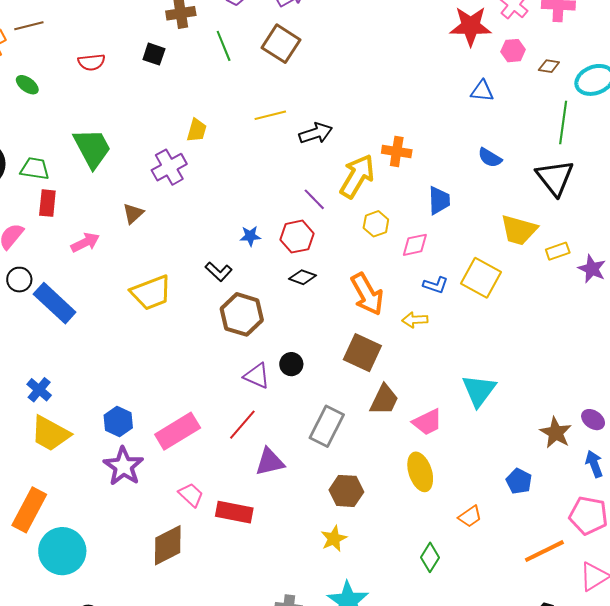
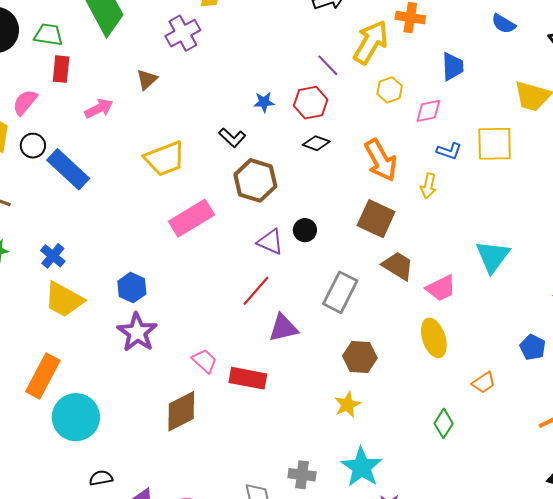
yellow square: (481, 278) -> (495, 144), turned -30
yellow arrow: (415, 320) -> (428, 186), turned -75
brown trapezoid: (384, 400) -> (398, 266), turned -84
pink rectangle: (178, 431) -> (192, 218), moved

